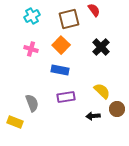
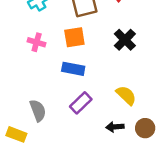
orange square: (61, 45) -> (74, 37), turned 36
purple rectangle: (66, 97) -> (81, 103), turned -36
brown circle: (117, 109) -> (145, 128), moved

